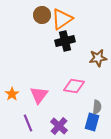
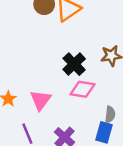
black cross: (65, 41) -> (74, 64), moved, turned -30

